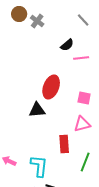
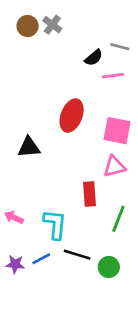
brown circle: (19, 14) -> (28, 26), moved
gray line: (83, 20) -> (120, 47), moved, turned -32
pink square: (84, 98) -> (117, 131), size x1.5
black triangle: (37, 110) -> (29, 147), moved

